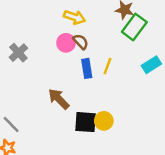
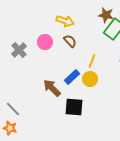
pink circle: (66, 43) -> (45, 42), moved
blue rectangle: (87, 68) -> (72, 77), moved, turned 56
yellow circle: (104, 121) -> (90, 79), moved

